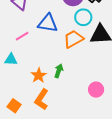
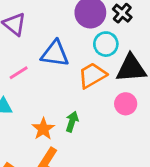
pink circle: (96, 90) -> (126, 104), moved

